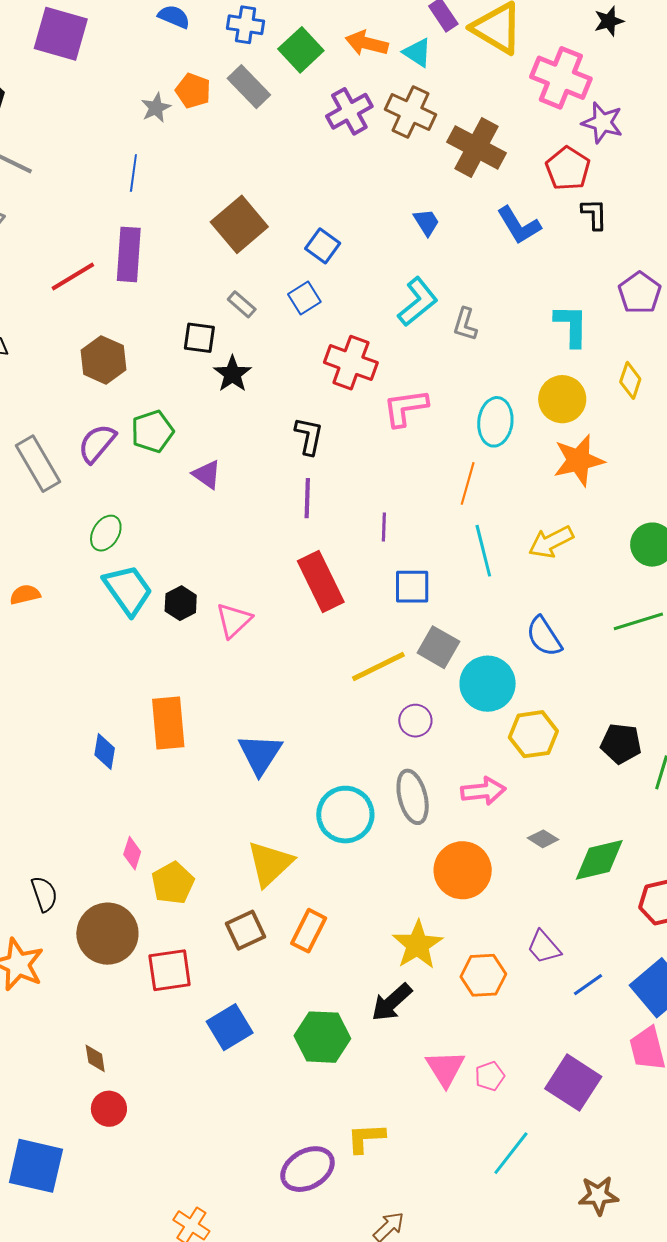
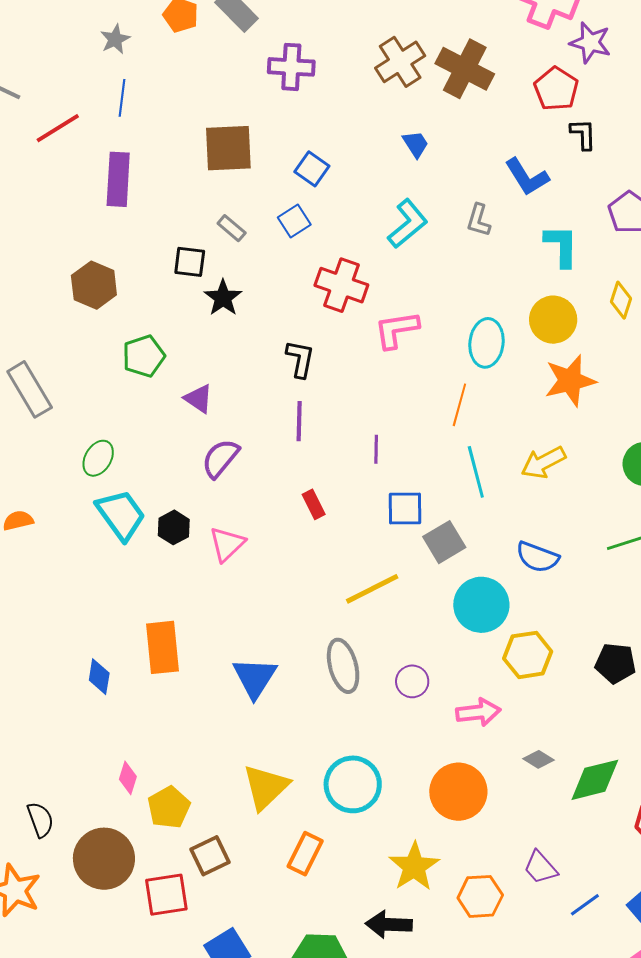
gray star: (156, 108) -> (115, 39), moved
purple cross: (349, 111) -> (291, 67), moved, turned 33
brown cross: (410, 112) -> (400, 62), moved, turned 33
brown square: (239, 224) -> (228, 148), turned 38
blue L-shape: (519, 225) -> (527, 177), moved
red line: (73, 276) -> (58, 128), moved
gray L-shape: (465, 324) -> (479, 220), moved
purple semicircle: (97, 443) -> (220, 458), moved
red rectangle: (321, 582) -> (314, 504), size x0.5
blue semicircle: (544, 637) -> (537, 557), turned -36
gray square: (438, 647) -> (444, 542), moved, turned 30
purple circle: (415, 721) -> (412, 681), moved
gray ellipse: (413, 797) -> (343, 666), moved
cyan circle: (345, 815) -> (353, 784), moved
brown square: (245, 930) -> (210, 856), moved
black arrow: (392, 1002) -> (389, 924), turned 45

